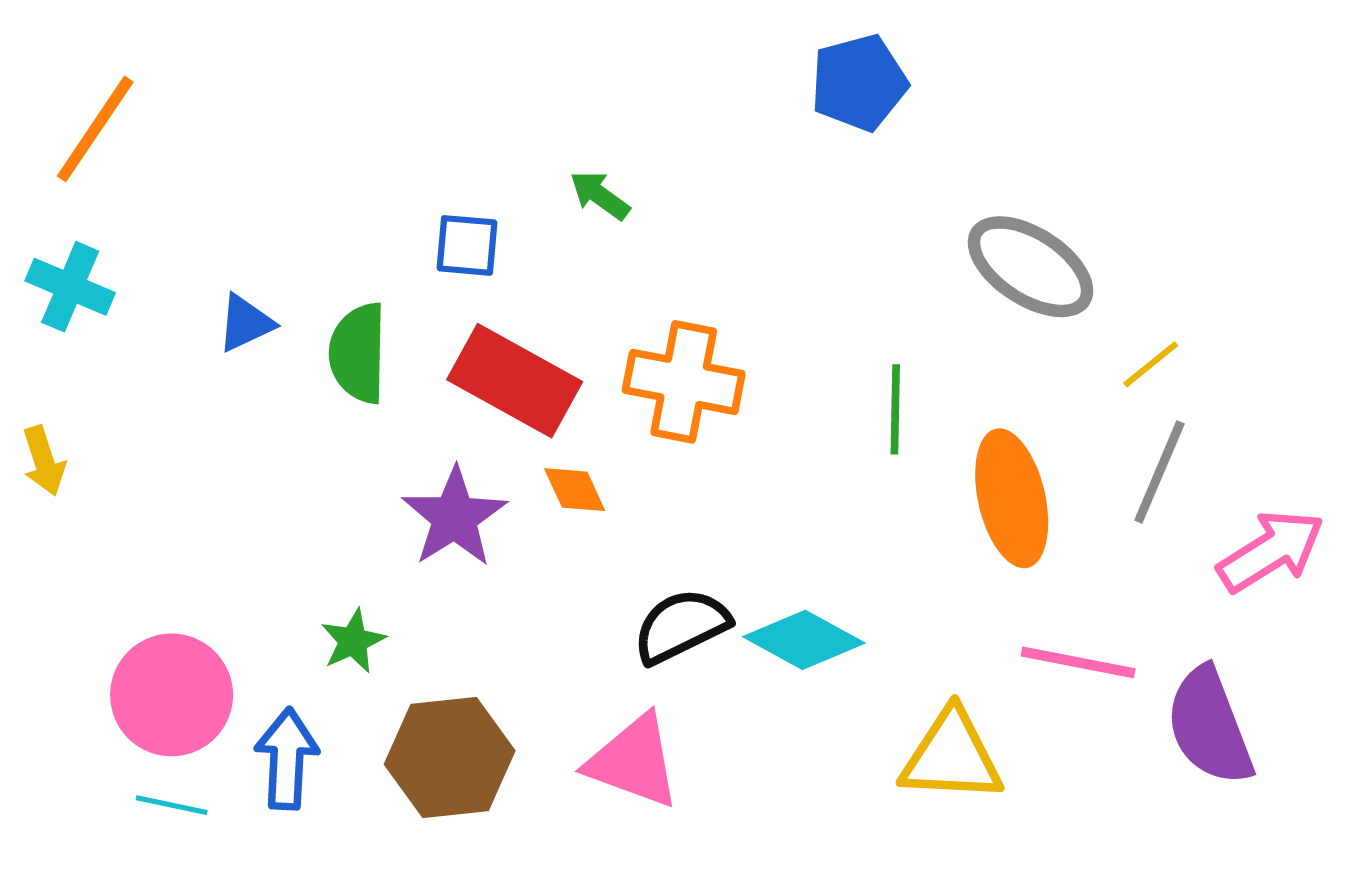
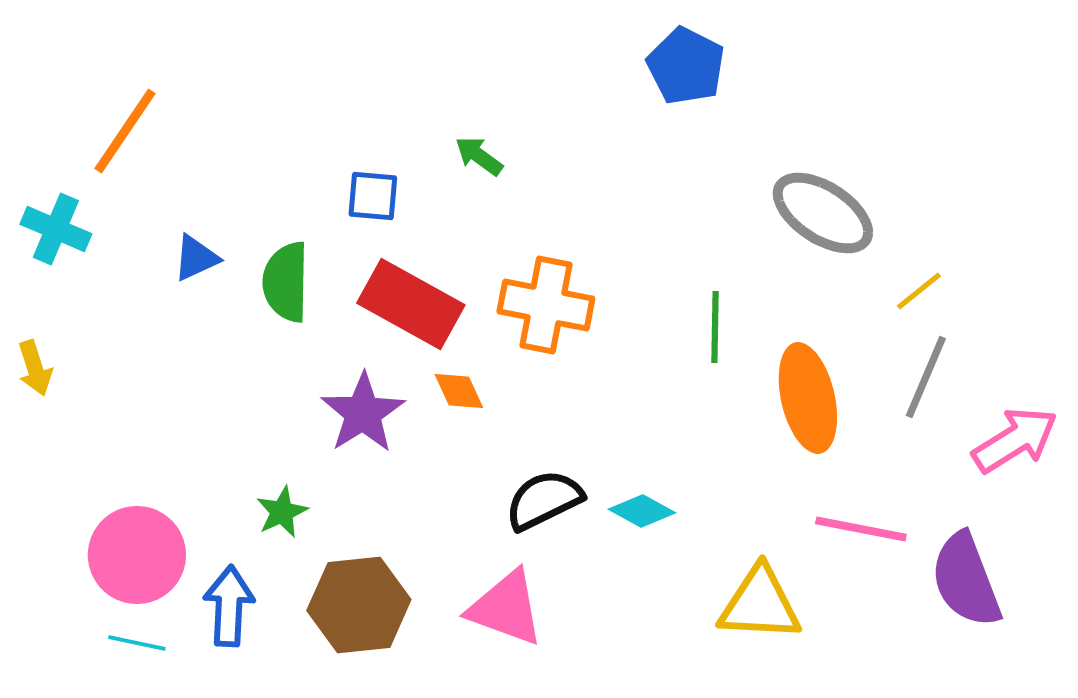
blue pentagon: (859, 83) -> (686, 66), turned -30
orange line: (95, 129) -> (125, 131), moved
cyan diamond: (804, 640) -> (642, 511), size x0.7

